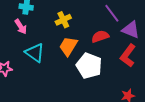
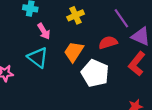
yellow cross: (63, 20) -> (76, 15), moved
pink arrow: (21, 27) -> (44, 31), moved

